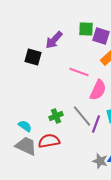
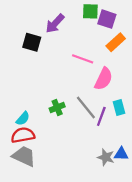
cyan semicircle: (25, 126) -> (23, 119), turned 96
red semicircle: (49, 141) -> (23, 135), moved
gray trapezoid: (26, 146) -> (24, 156), moved

